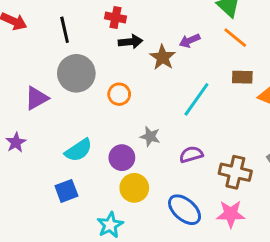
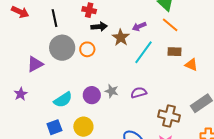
orange circle: (119, 94) -> (87, 49), moved
cyan line: (196, 99) -> (144, 52), moved
purple semicircle: (191, 154) -> (139, 93), moved
purple circle: (122, 158) -> (92, 95), moved
yellow circle: (134, 188) -> (83, 127), moved

